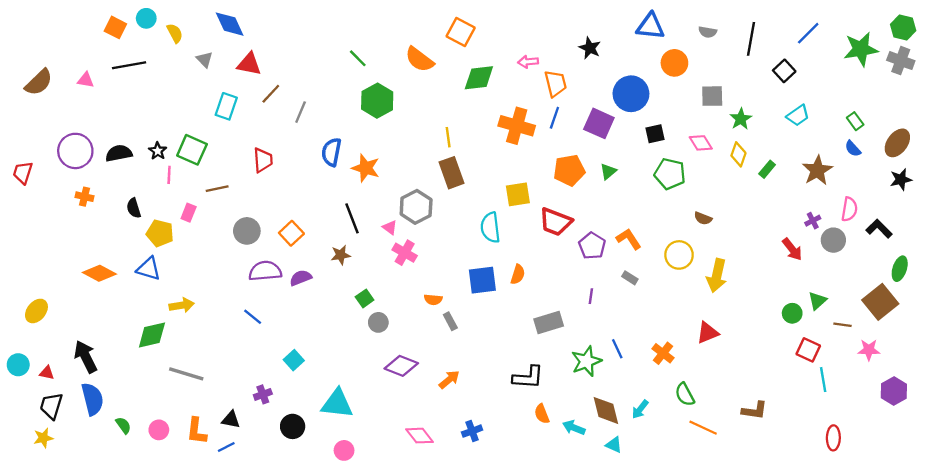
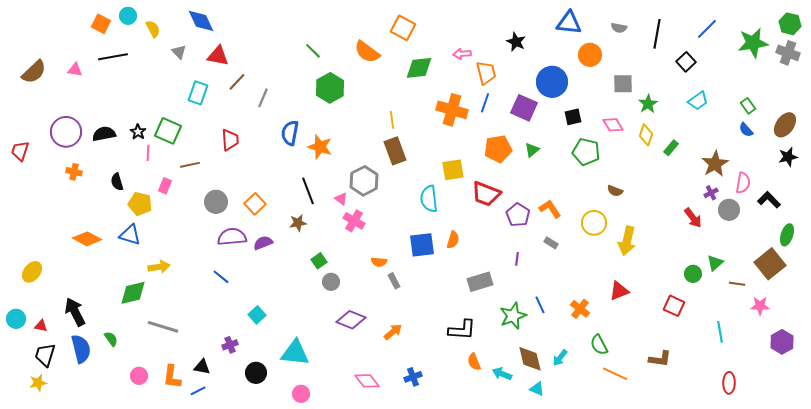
brown star: (817, 170) -> (715, 164), moved
red square: (808, 350) -> (674, 306), moved
green semicircle: (123, 425) -> (111, 339), moved

